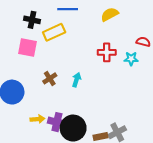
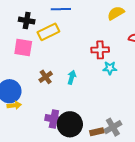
yellow semicircle: (110, 14) -> (116, 13), moved
cyan star: (131, 59) -> (110, 68), moved
yellow arrow: (37, 119) -> (14, 105), moved

